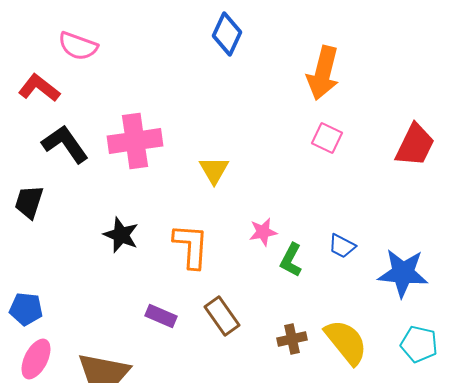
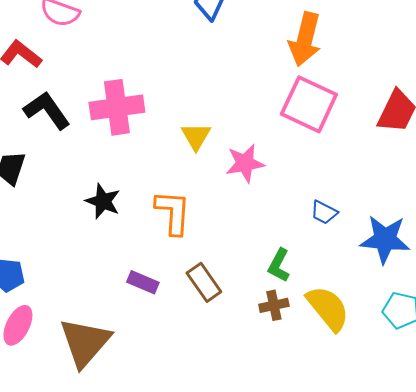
pink square: (327, 138) -> (309, 104), size x1.8
pink star: (263, 232) -> (245, 163), moved, size x1.4
green L-shape: (291, 260) -> (279, 265), moved

